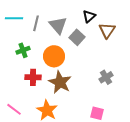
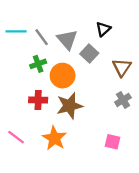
gray line: (36, 23) -> (42, 37), turned -49
brown triangle: (107, 30) -> (122, 67), moved
green cross: (23, 50) -> (38, 64), moved
brown star: (60, 82) -> (70, 106), turned 30

